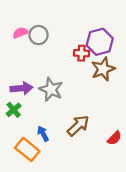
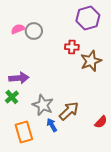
purple hexagon: (100, 42) -> (88, 18), moved
gray star: (51, 89) -> (43, 105), moved
blue arrow: (43, 134) -> (52, 125), moved
orange rectangle: (27, 149) -> (24, 132), turned 35

